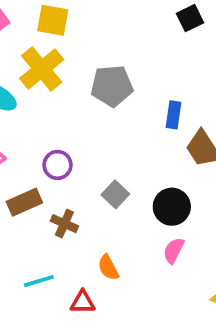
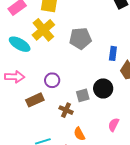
gray square: (115, 194) -> (83, 95), turned 32
black circle: (172, 207) -> (103, 88), moved
brown cross: (64, 224) -> (66, 110), moved

